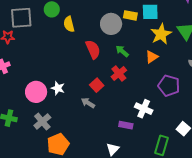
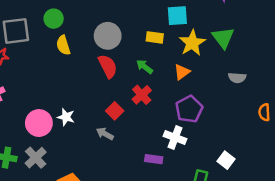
yellow rectangle: (130, 15) -> (155, 37), moved
yellow semicircle: (69, 24) -> (63, 45), moved
gray circle: (111, 24) -> (108, 36), moved
purple pentagon: (169, 86) -> (189, 109), moved, turned 30
gray cross: (42, 121) -> (36, 158), moved

